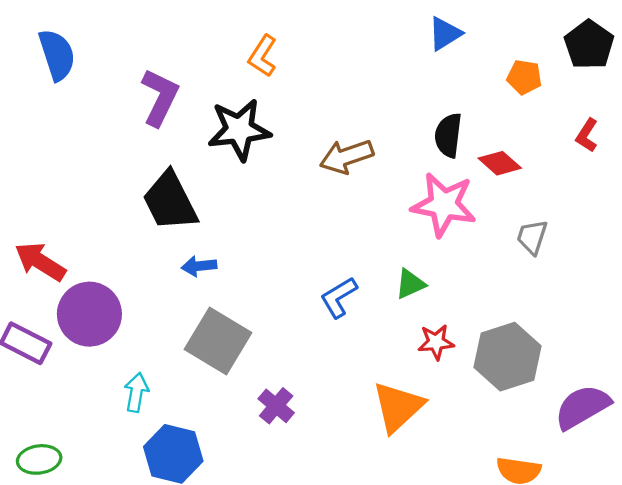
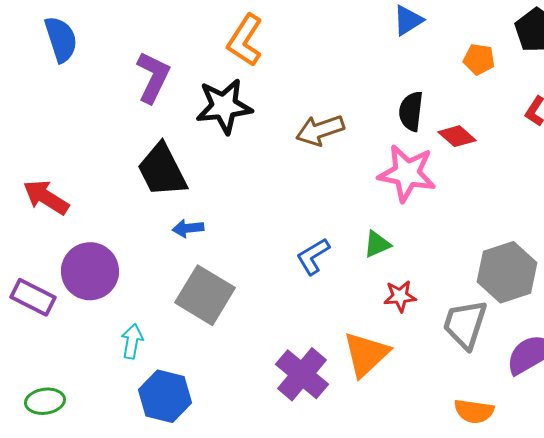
orange L-shape: (263, 56) -> (245, 40), size x1.4
gray trapezoid: (532, 237) -> (465, 324), moved, size x1.6
red arrow: (40, 262) -> (46, 197), moved
gray hexagon: (508, 357) -> (507, 272), moved
purple cross: (276, 406) -> (302, 374), moved, size x1.6

